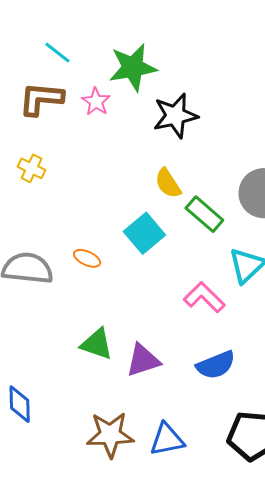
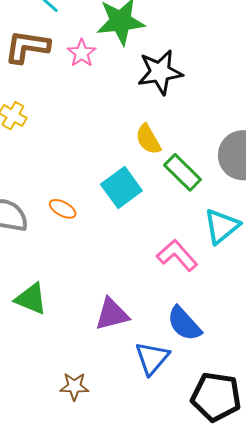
green triangle: (97, 344) -> (31, 299), moved
blue semicircle: (216, 365) -> (184, 324), turned 66
brown star: (110, 435) -> (74, 386), size x0.6
blue triangle: (167, 440) -> (152, 358), moved, turned -42

